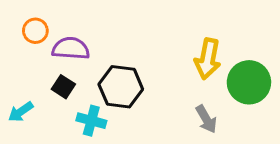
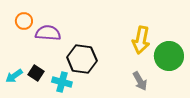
black square: (63, 87) -> (36, 73), moved

